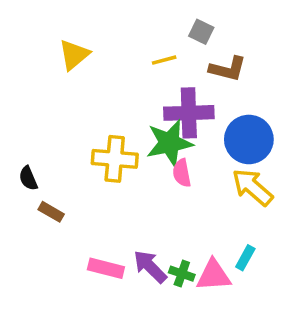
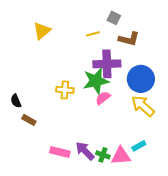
yellow cross: (115, 159) -> (65, 90), size x0.7
pink semicircle: (182, 173) -> (103, 98), turned 63
cyan rectangle: (245, 258) -> (139, 146), turned 32

